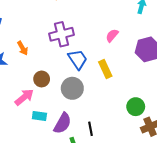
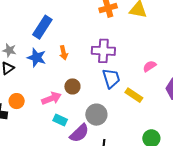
yellow rectangle: (105, 69) -> (134, 95), turned -48
gray circle: (72, 88) -> (96, 115), moved

